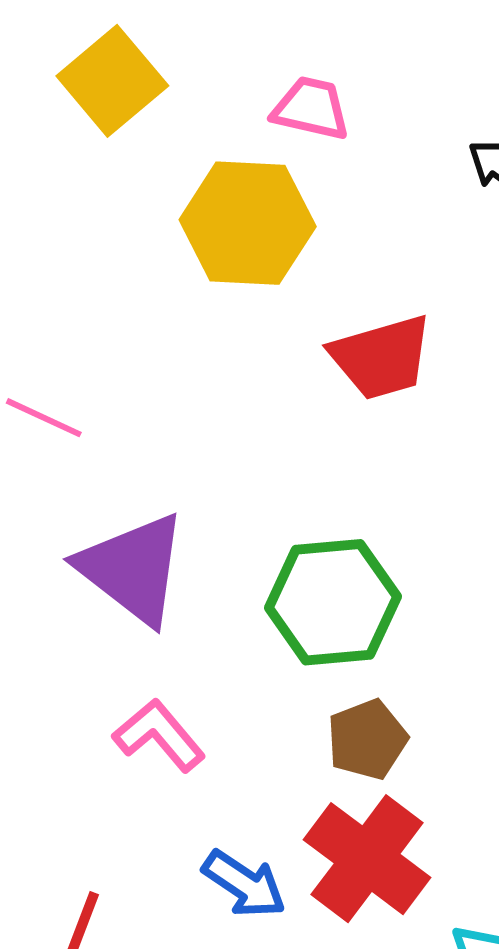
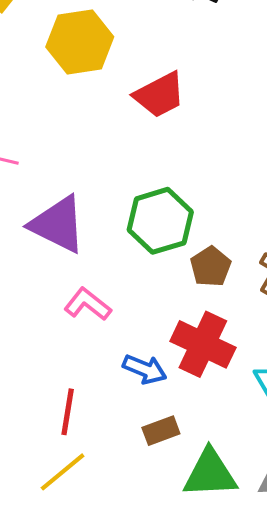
brown pentagon: (367, 740) -> (211, 267), moved

